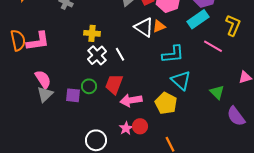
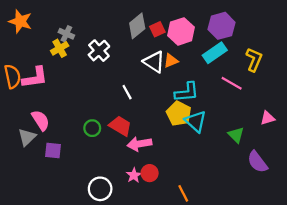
yellow cross: (92, 33) -> (60, 48), moved, turned -35
white cross: (97, 55) -> (99, 51), moved
red trapezoid: (114, 84) -> (120, 126), turned 100
gray triangle: (45, 94) -> (27, 137), moved
purple square: (73, 95) -> (53, 151), moved
yellow pentagon: (166, 103) -> (179, 114), moved

